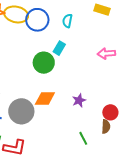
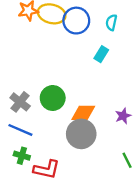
green circle: (44, 63) -> (53, 98), moved
gray circle: (21, 111) -> (81, 134), moved

